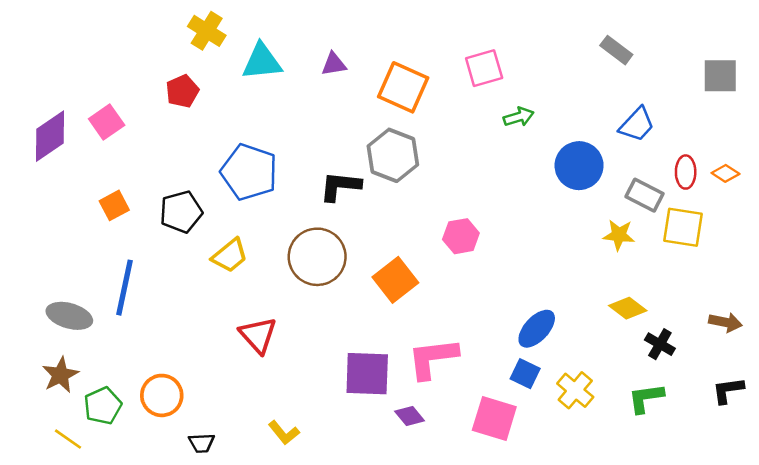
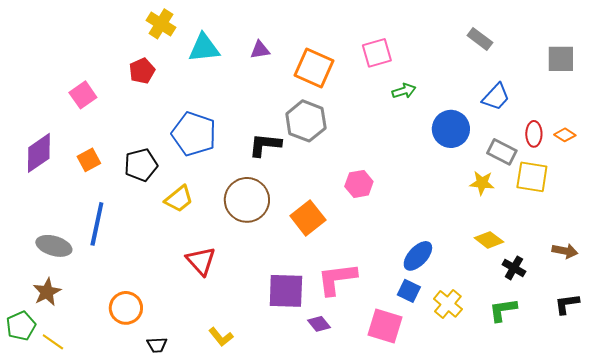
purple diamond: (50, 136) -> (39, 153), moved
green pentagon: (103, 406) -> (21, 326), moved

